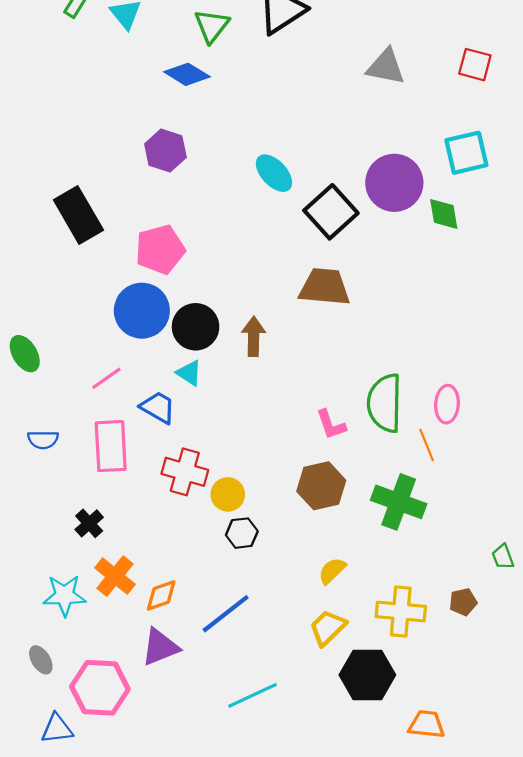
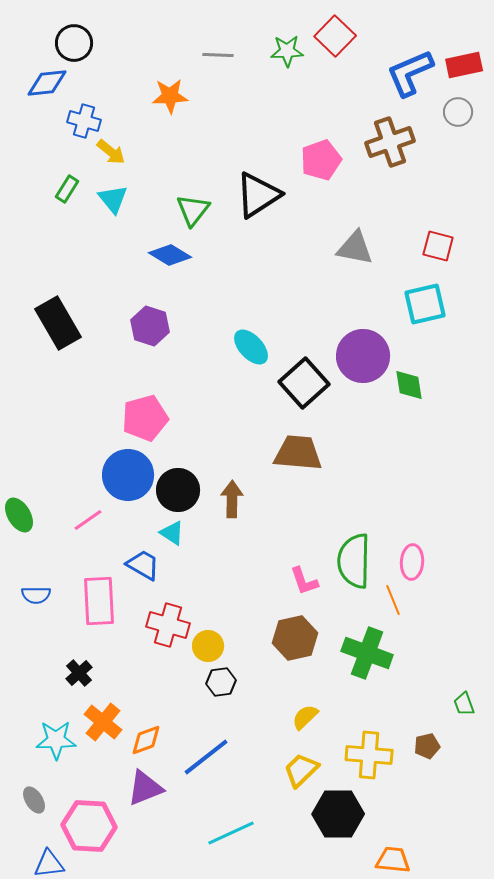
cyan square: (466, 153) -> (425, 304), moved
black rectangle: (78, 215) -> (58, 323), moved
pink line: (106, 378) -> (88, 520), moved

